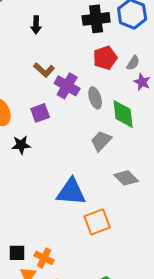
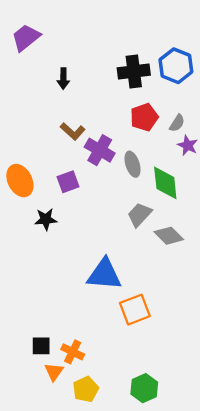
gray diamond: (126, 178) -> (169, 236), moved

